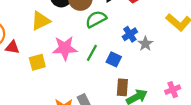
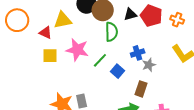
green semicircle: (96, 19) -> (111, 32), turned 102
red triangle: (12, 47) -> (46, 33), moved
brown rectangle: (122, 87) -> (141, 89), moved

